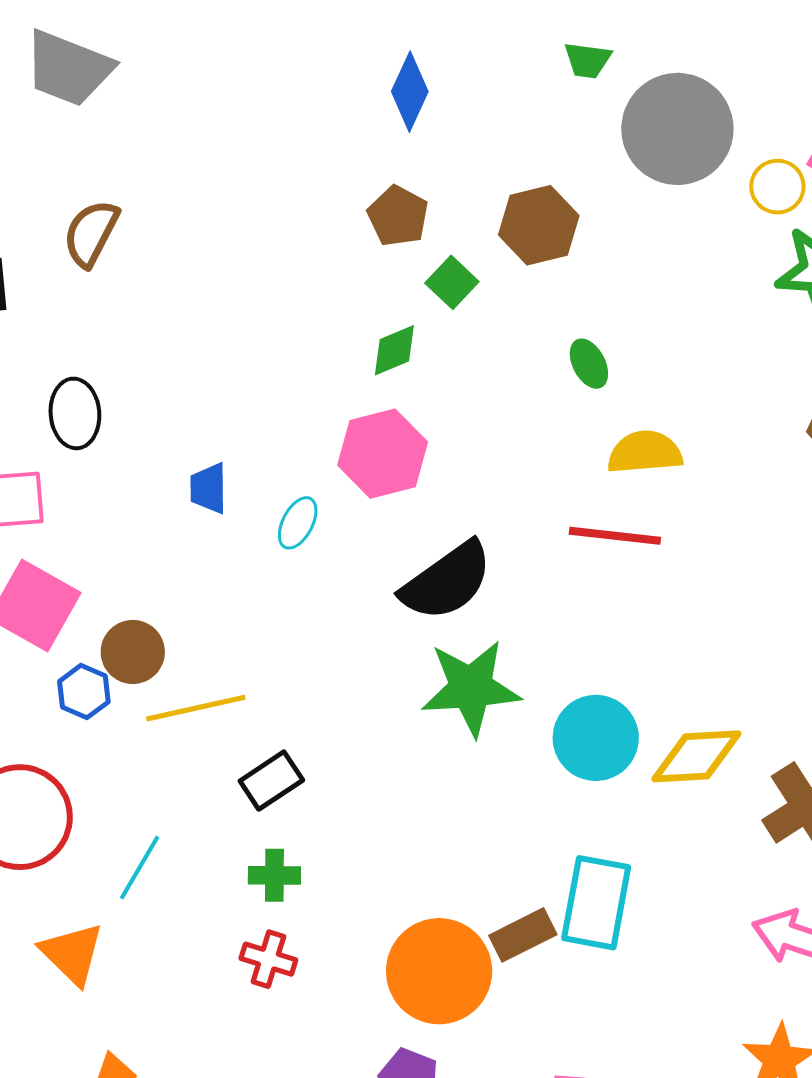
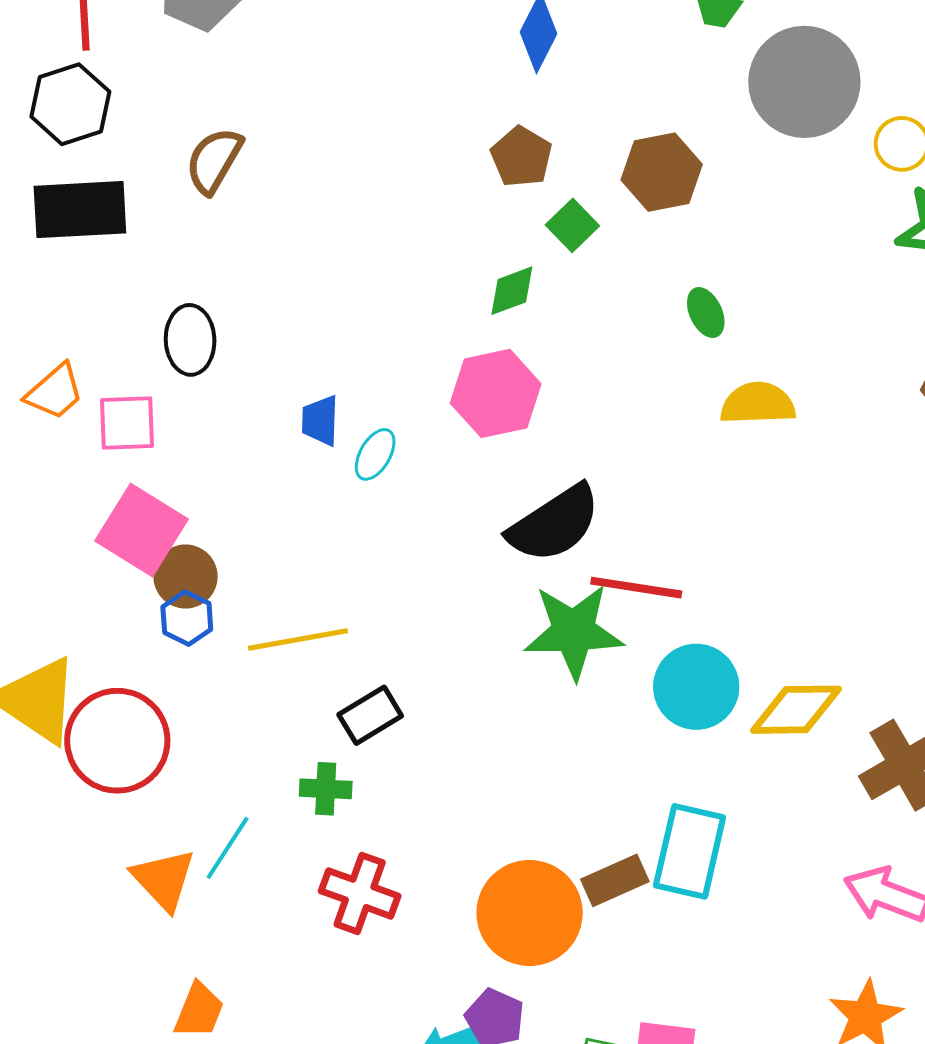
cyan ellipse: (298, 523) -> (375, 454), moved
red line: (615, 536) -> (636, 588), moved
brown circle: (133, 652) -> (186, 577), moved
cyan line: (140, 868) -> (228, 848), moved
green cross: (274, 875) -> (326, 789), moved
red cross: (268, 959) -> (360, 893), size x1.4

